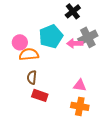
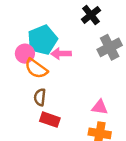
cyan pentagon: (51, 36) -> (42, 40), moved
pink arrow: (75, 43) -> (61, 54), moved
orange semicircle: (29, 54) -> (36, 69), turned -138

